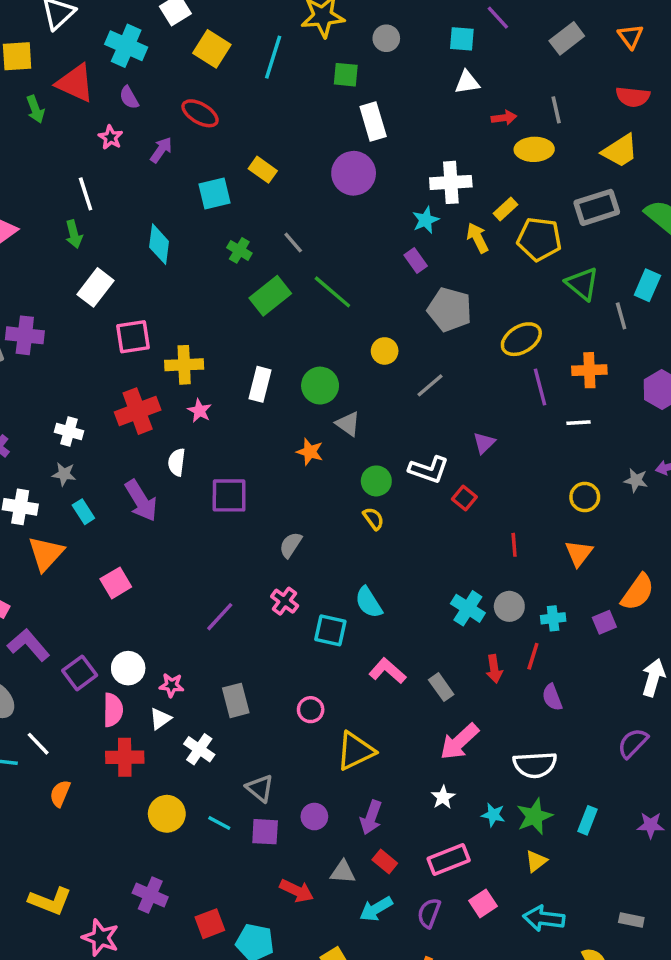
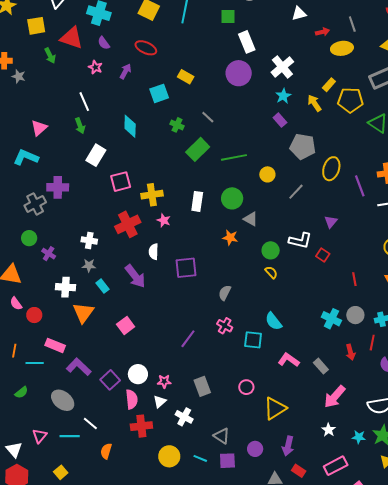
white cross: (451, 182) -> (282, 67), moved, turned -30
green line: (332, 292) -> (234, 157), moved, turned -45
yellow ellipse: (521, 339) -> (331, 169), moved, turned -35

